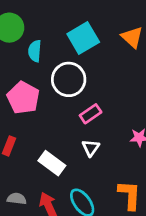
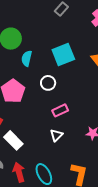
white circle: (69, 79) -> (48, 83), size x0.6
white rectangle: (52, 163) -> (13, 140), moved

